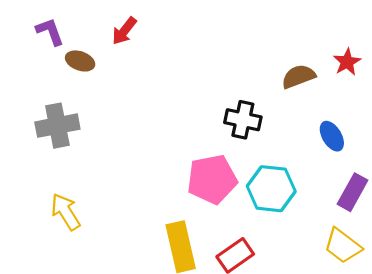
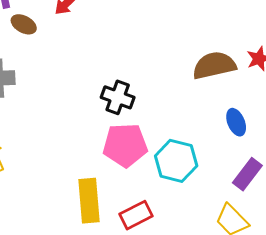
brown semicircle: (298, 77) -> (214, 65), size x1.4
black cross: (243, 120) -> (118, 97), moved

